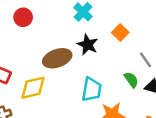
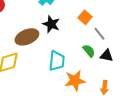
orange square: (120, 32) -> (85, 17), moved

